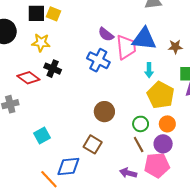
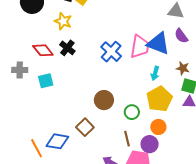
purple semicircle: (106, 34) -> (181, 36), moved
brown star: (175, 47) -> (183, 68), moved
green circle: (141, 124) -> (132, 112), moved
cyan square: (42, 135) -> (46, 81), moved

